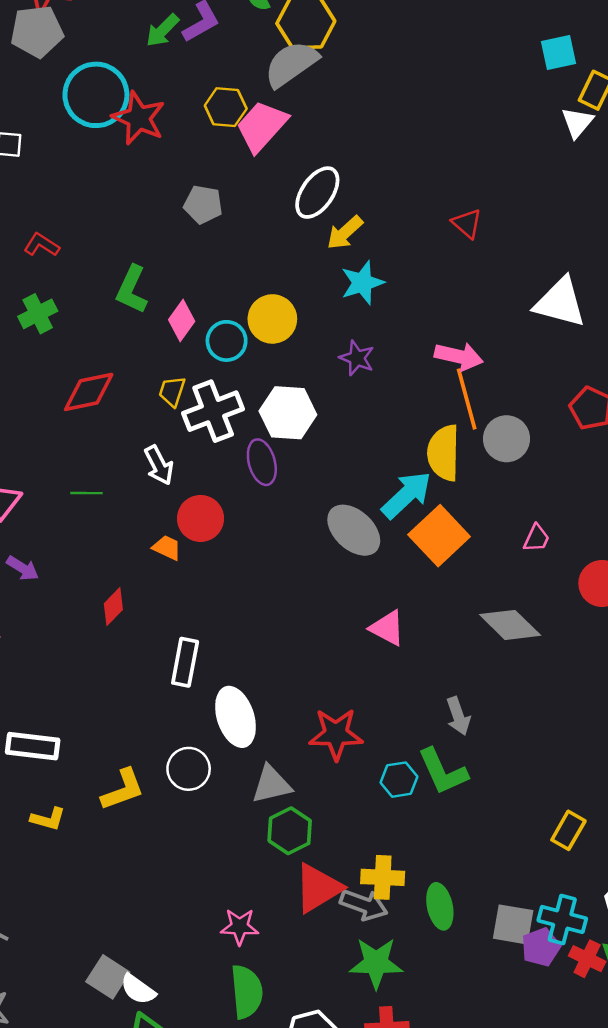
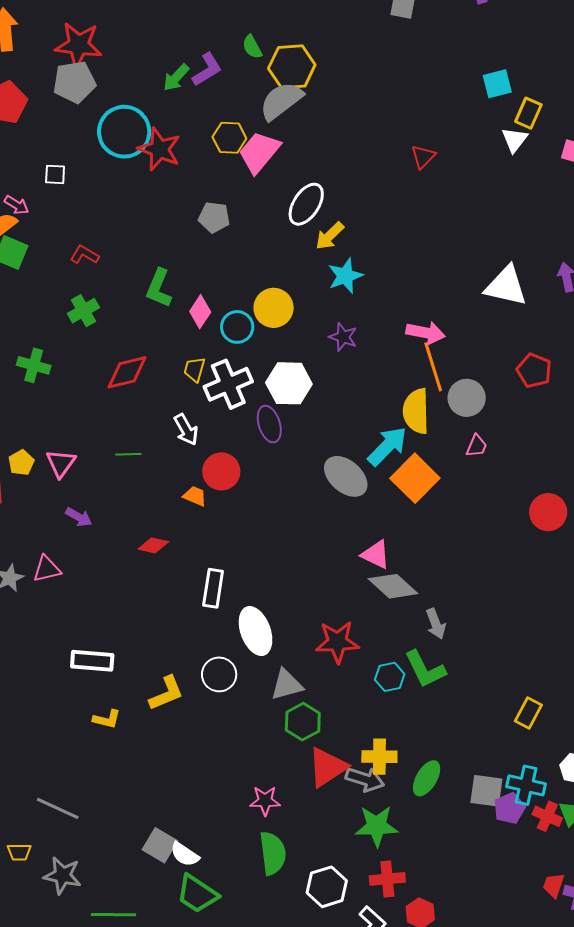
red triangle: (467, 223) -> (423, 157), moved, turned 36
pink trapezoid: (536, 538) -> (477, 446), moved
red diamond: (113, 607) -> (153, 545), turned 60
gray diamond: (510, 625) -> (393, 586), moved
green ellipse: (440, 906) -> (427, 778), turned 45

